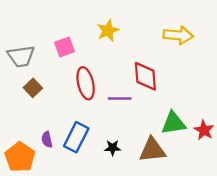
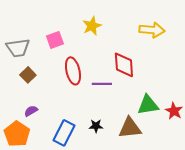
blue rectangle: (76, 137) -> (64, 133), moved
purple semicircle: (47, 140) -> (31, 111), moved, turned 72

